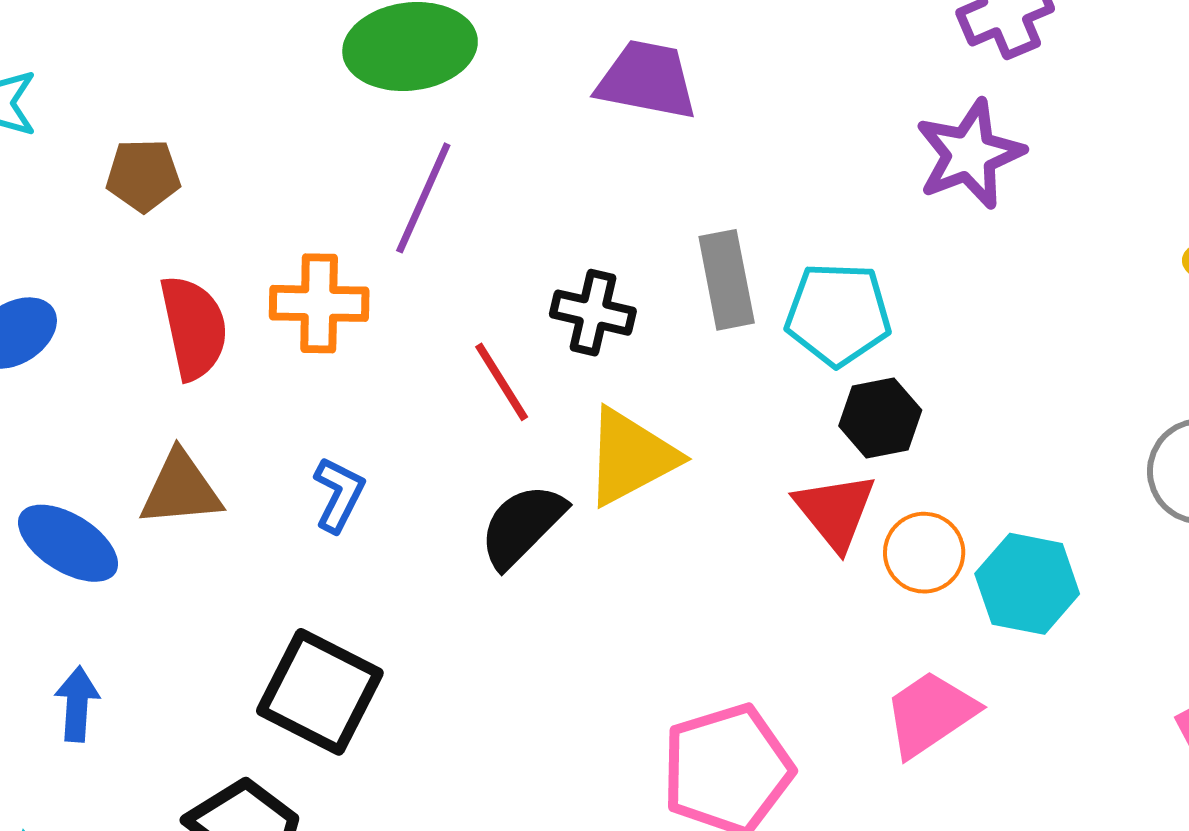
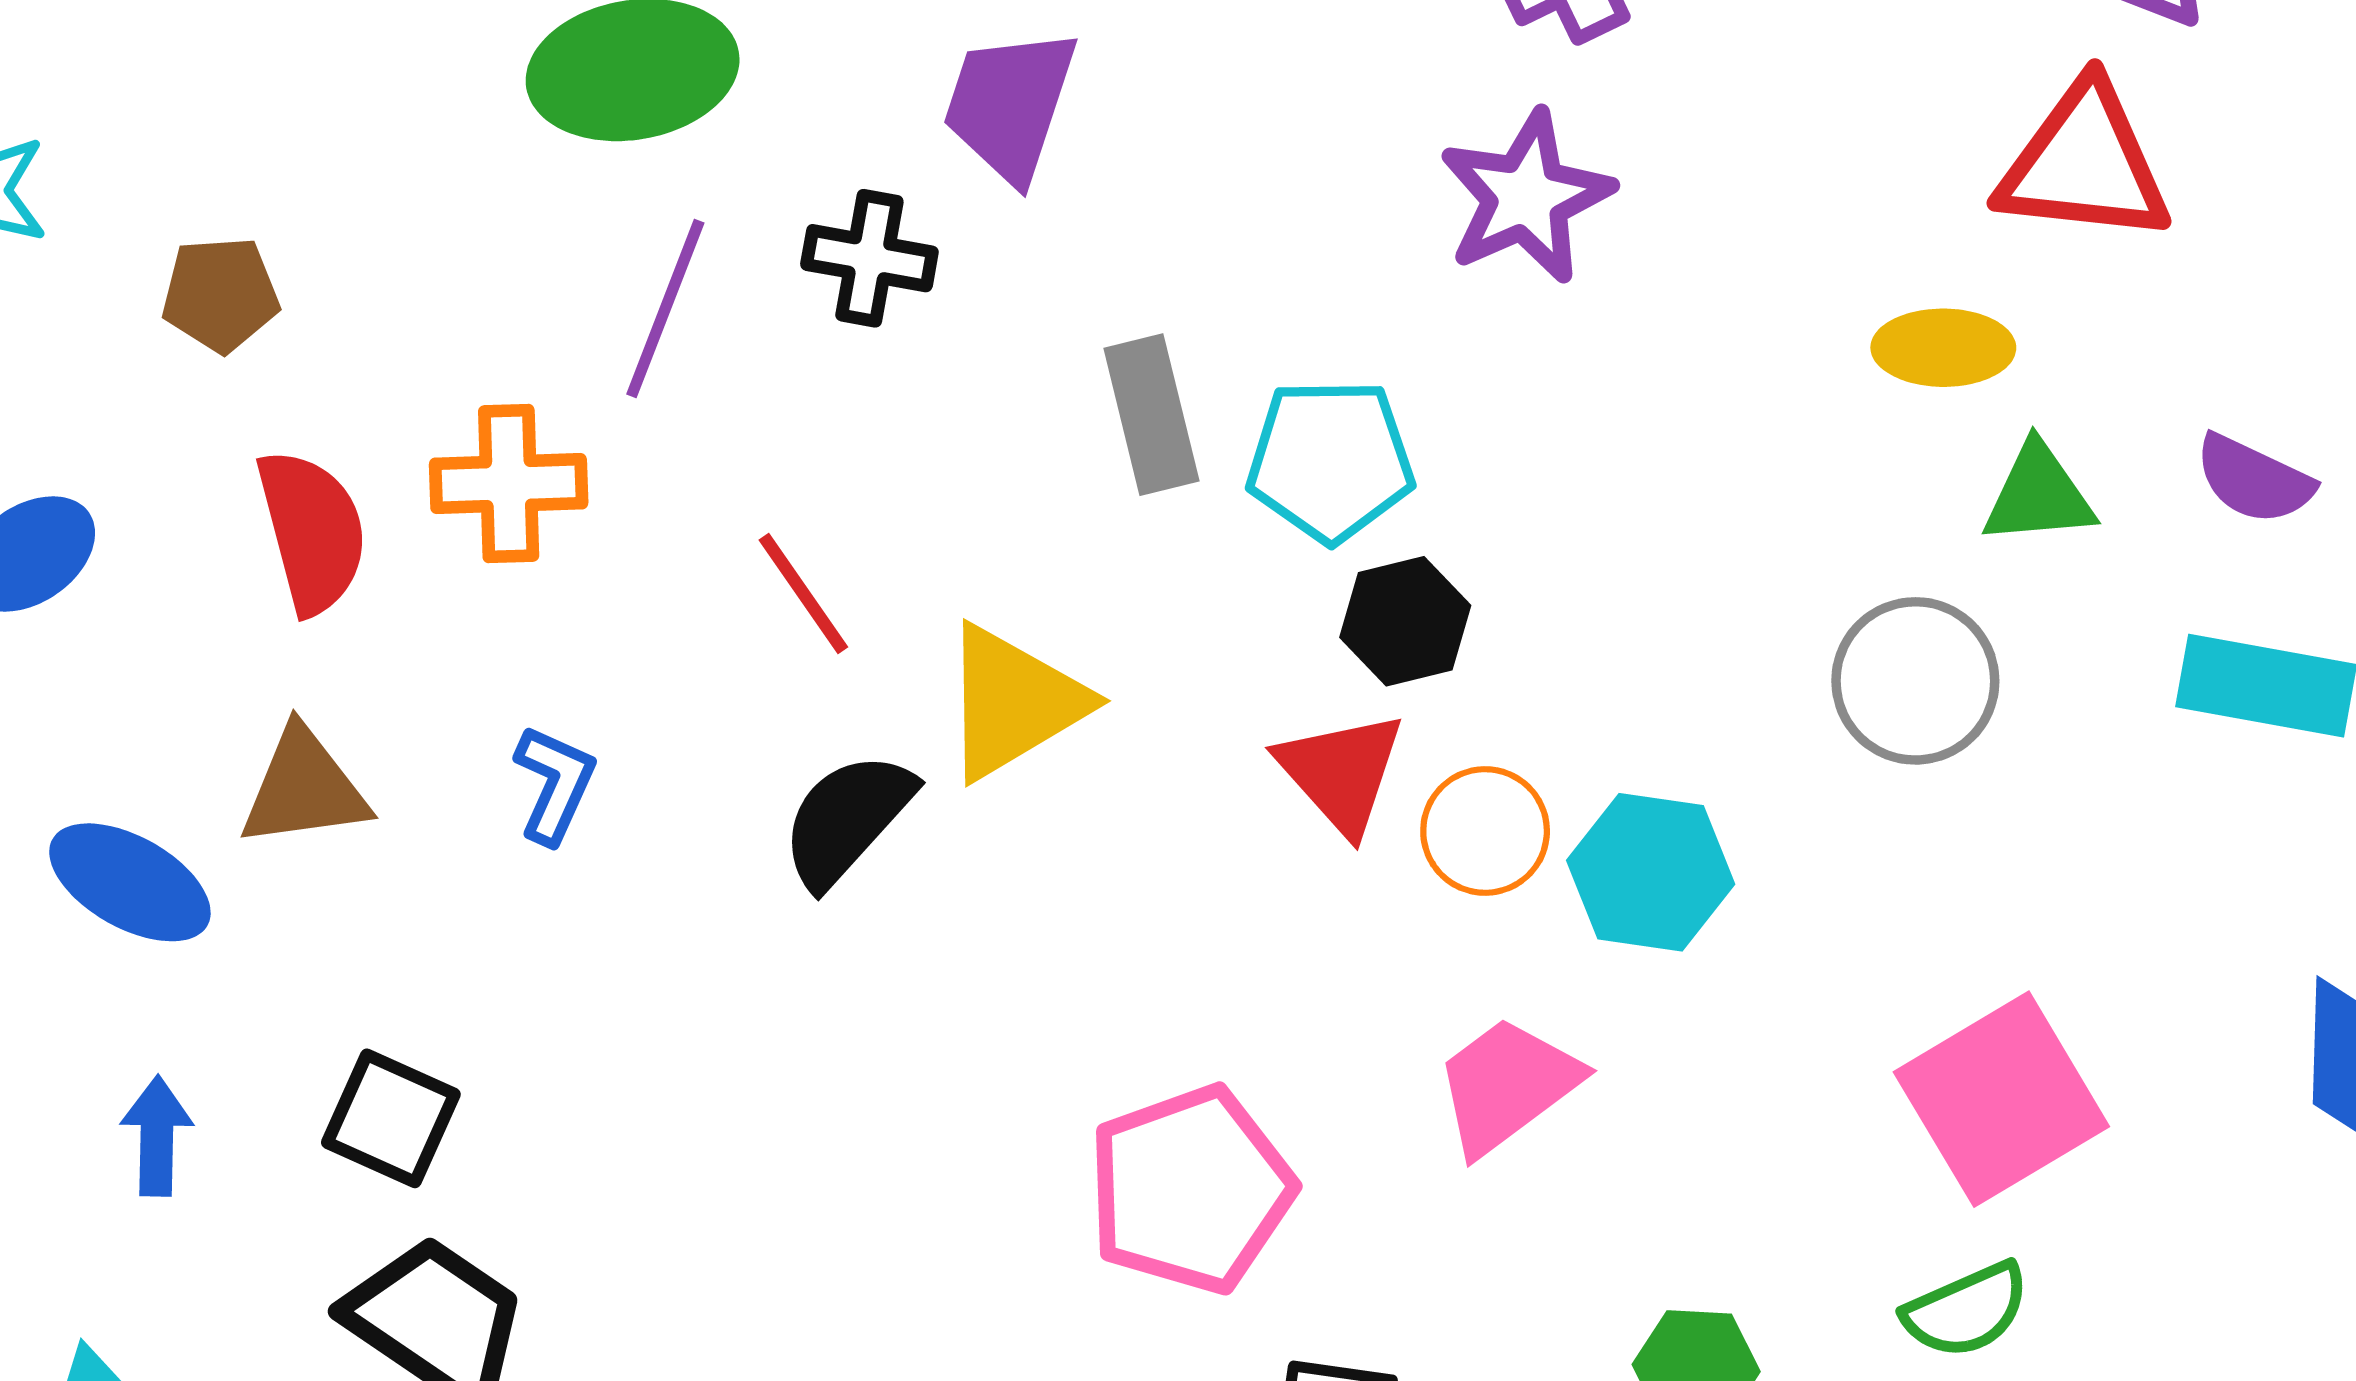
purple trapezoid: (647, 80) -> (1010, 105), turned -80
black cross: (593, 313) -> (869, 258), moved
black square: (320, 692) -> (391, 1118), moved, size x0.7

